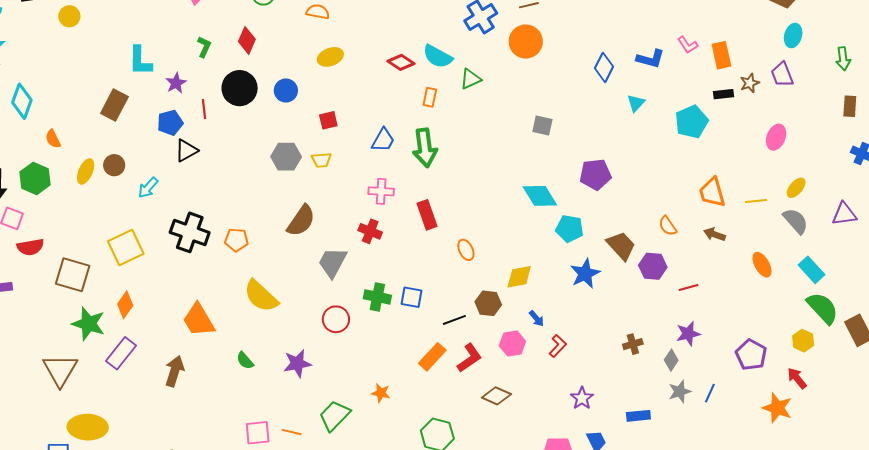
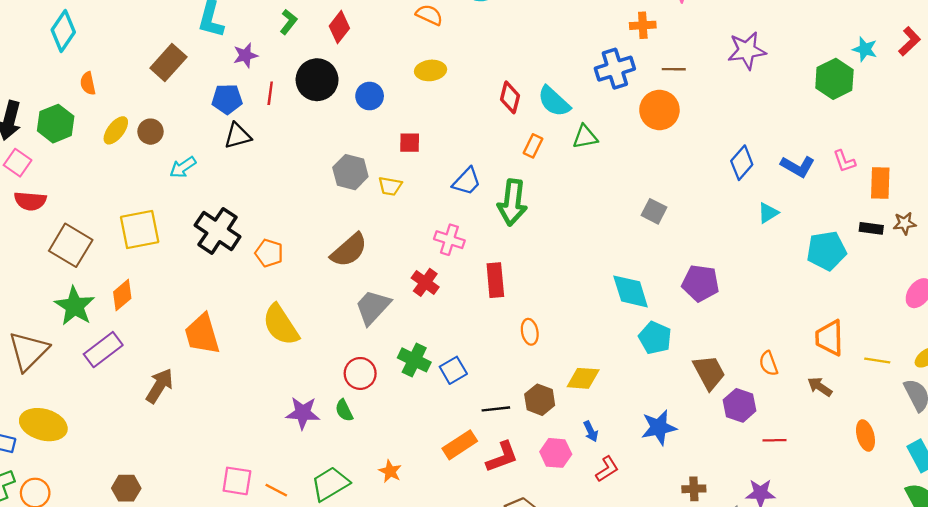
red diamond: (401, 62) -> (510, 97), turned 56
blue star: (585, 274) -> (659, 427), moved
blue square: (411, 297) -> (453, 370), turned 35
green semicircle: (245, 361) -> (344, 410), moved

